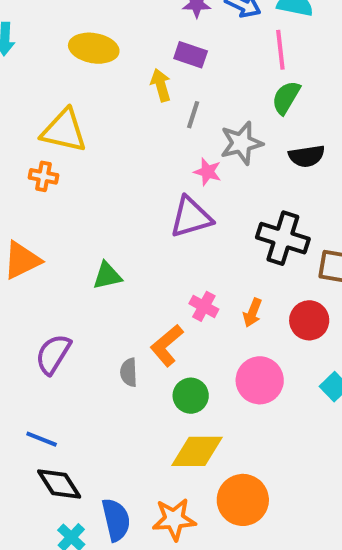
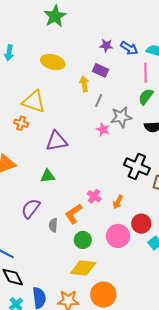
purple triangle: (191, 217) -> (57, 141), moved
red circle: (309, 320) -> (141, 224), moved
purple semicircle: (53, 354) -> (31, 208), moved

